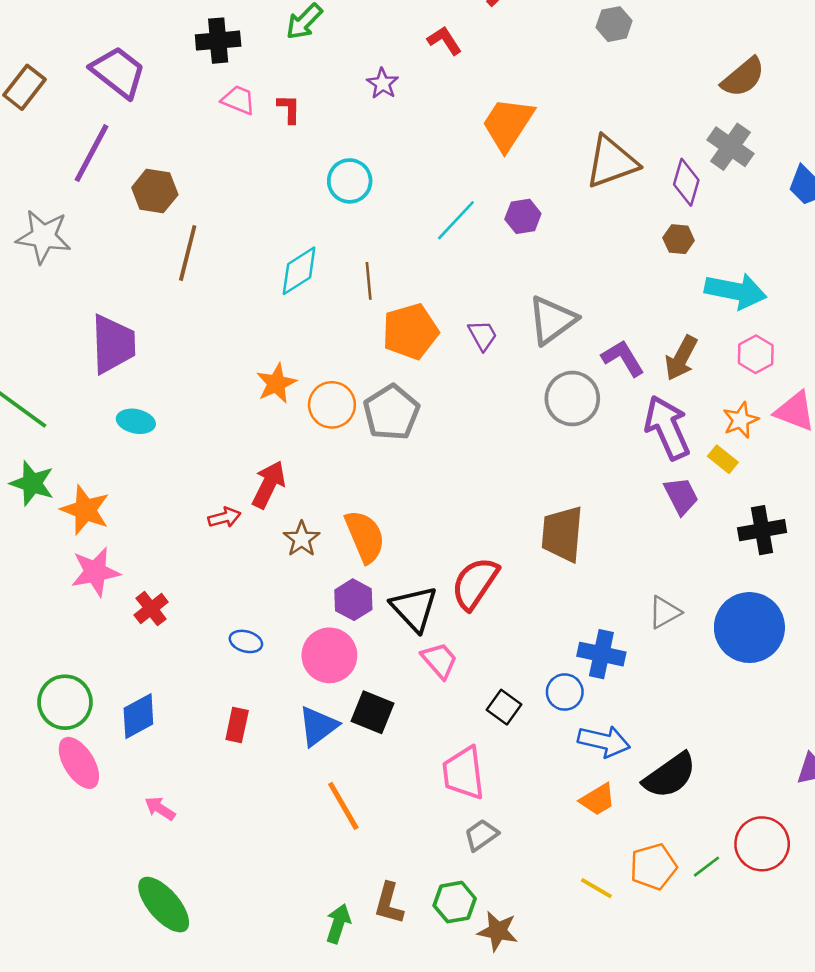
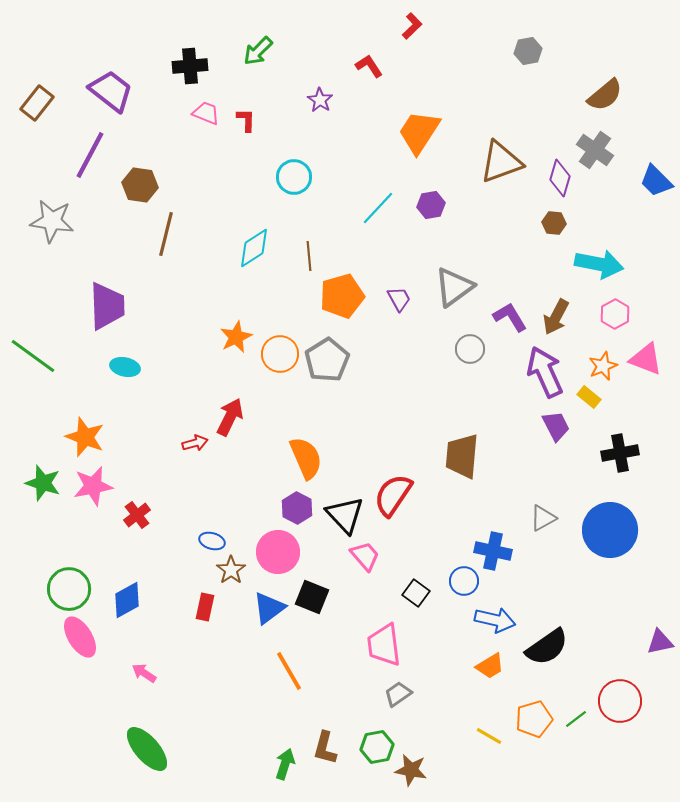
gray hexagon: (614, 24) -> (528, 51), moved
gray circle: (572, 399) -> (470, 349), size x0.7
green star: (32, 483) -> (43, 483), moved
brown star: (302, 539) -> (231, 570), moved

